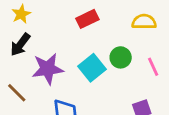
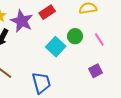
purple star: (48, 69) -> (22, 21), moved, turned -30

